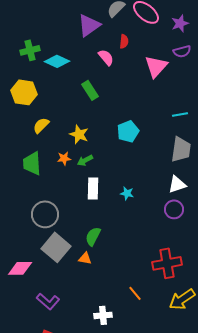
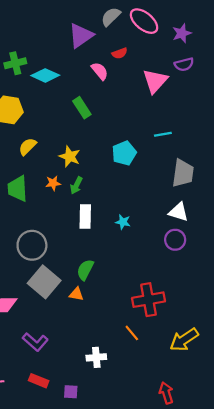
red semicircle: (124, 41) -> (120, 53), turned 64
cyan line: (180, 114) -> (163, 134), moved
green arrow: (85, 160) -> (76, 185), turned -35
white triangle: (177, 184) -> (178, 212), turned 36
red cross: (167, 263) -> (148, 300), moved

